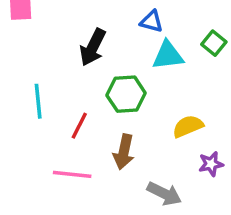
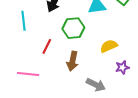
cyan line: (38, 101) -> (23, 21), moved
pink line: (72, 174) -> (28, 74), moved

